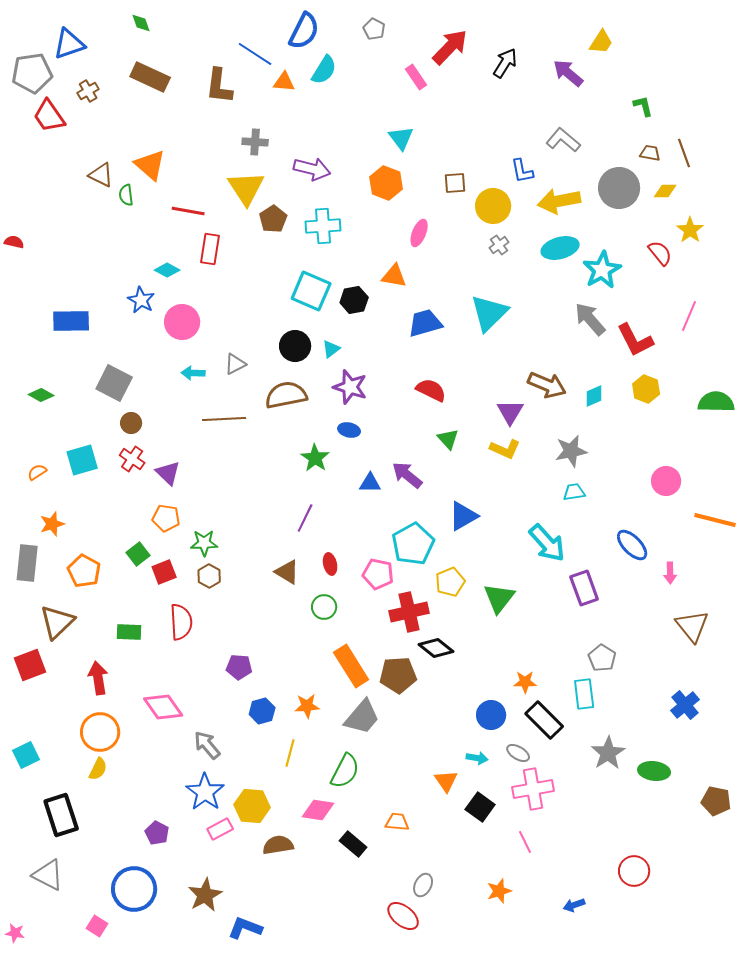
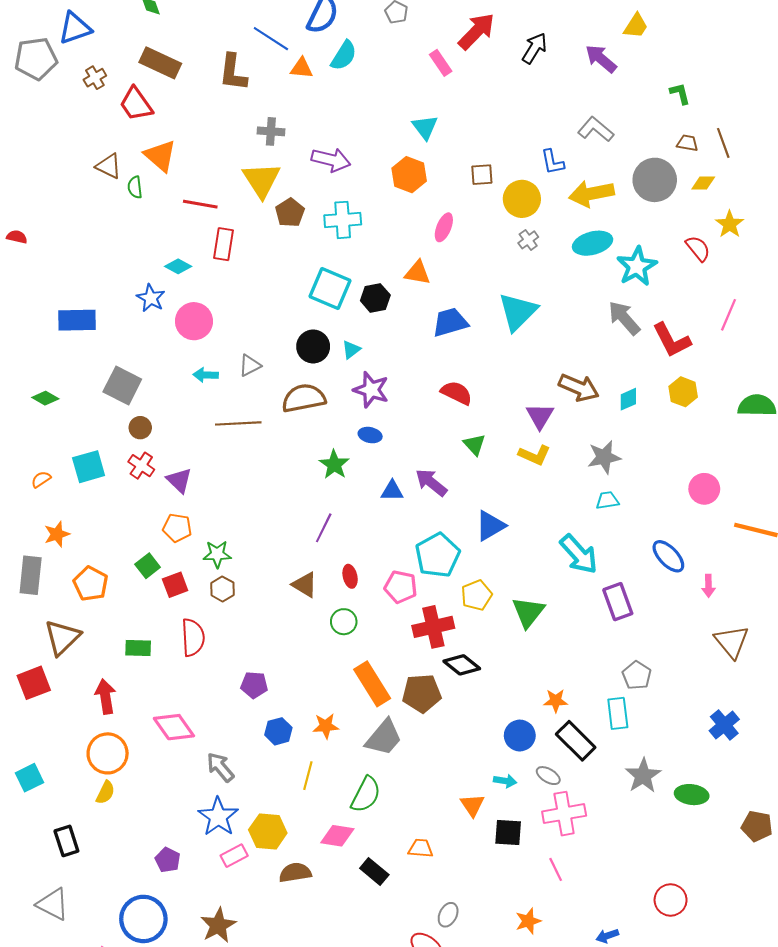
red trapezoid: (49, 116) -> (136, 104), moved
black square: (480, 807) -> (508, 833), turned -32
black rectangle: (61, 815) -> (66, 841), size x0.7

